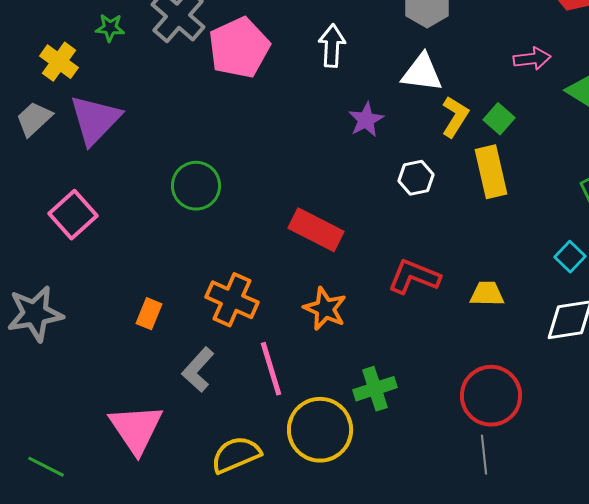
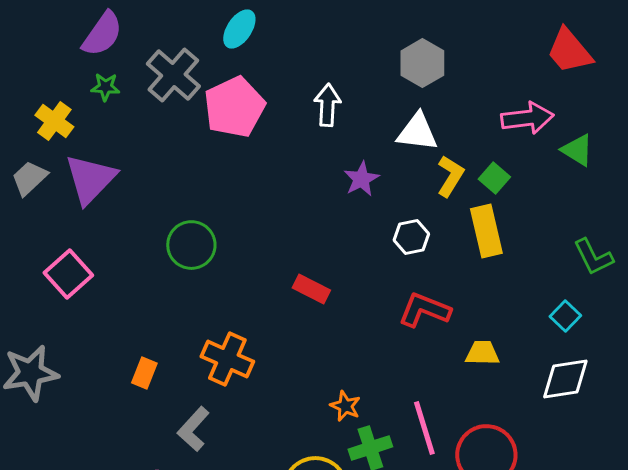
pink arrow: (532, 59) -> (527, 118), size x1.4
red rectangle: (316, 230) -> (311, 289), size x0.7
red L-shape: (414, 277) -> (424, 310), moved
orange star: (325, 309) -> (345, 406), moved, size x0.7
pink line: (271, 369) -> (424, 428), moved

